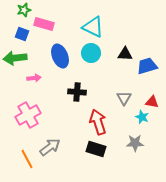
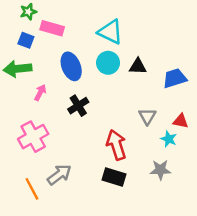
black triangle: (125, 54) -> (138, 66), moved
pink arrow: (34, 78) -> (40, 93), turned -56
black cross: (77, 92) -> (78, 106), moved, turned -36

